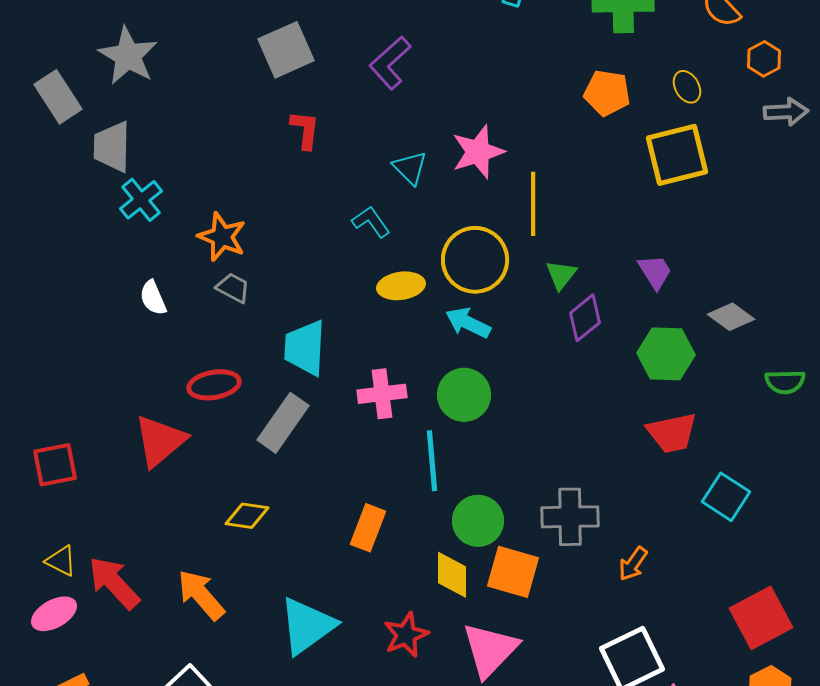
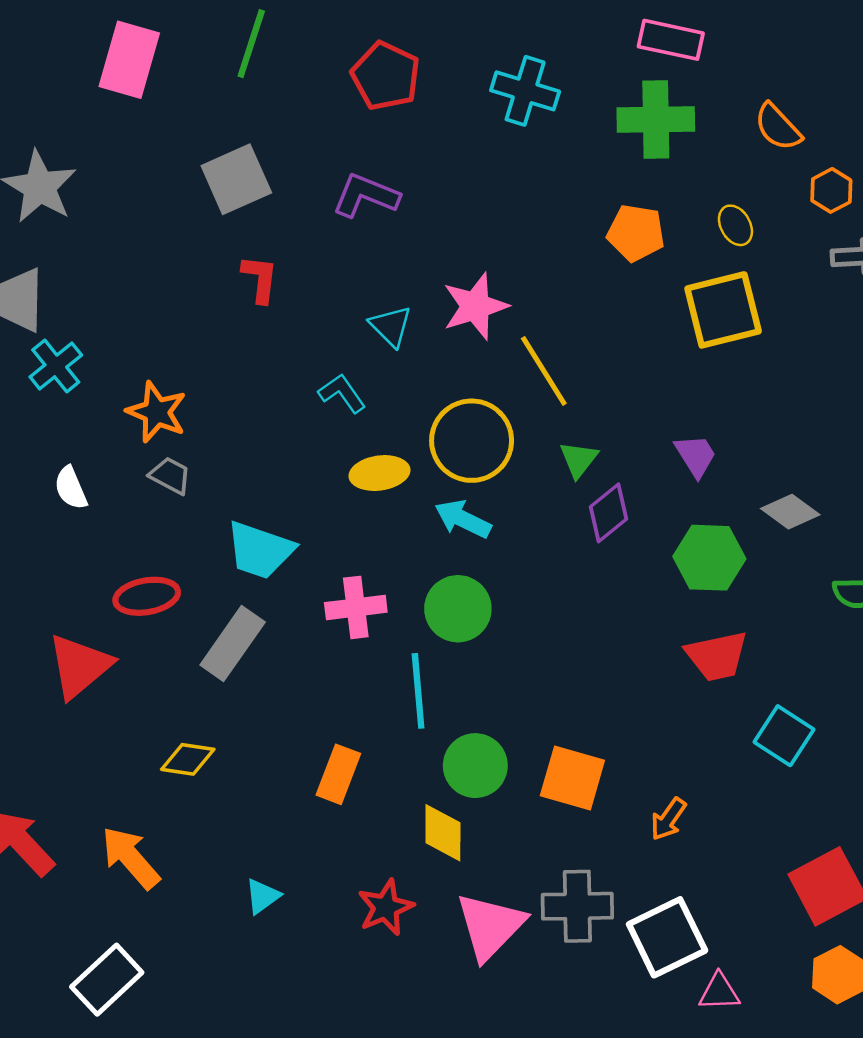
purple L-shape: (390, 63) -> (366, 195), turned 64
yellow line: (533, 204) -> (544, 371), turned -32
cyan trapezoid: (305, 348) -> (260, 550), turned -74
gray cross: (570, 517) -> (577, 906), moved
orange square: (513, 572) -> (572, 778), moved
cyan triangle: (307, 626) -> (262, 896), size x0.5

